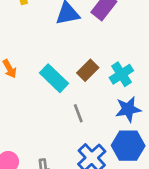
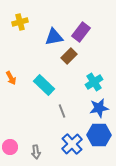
brown rectangle: (88, 70) -> (69, 56), moved

